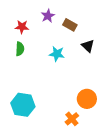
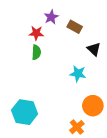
red star: (22, 27) -> (36, 33), moved
green semicircle: (20, 49) -> (36, 52), moved
cyan star: (57, 54) -> (78, 74), moved

